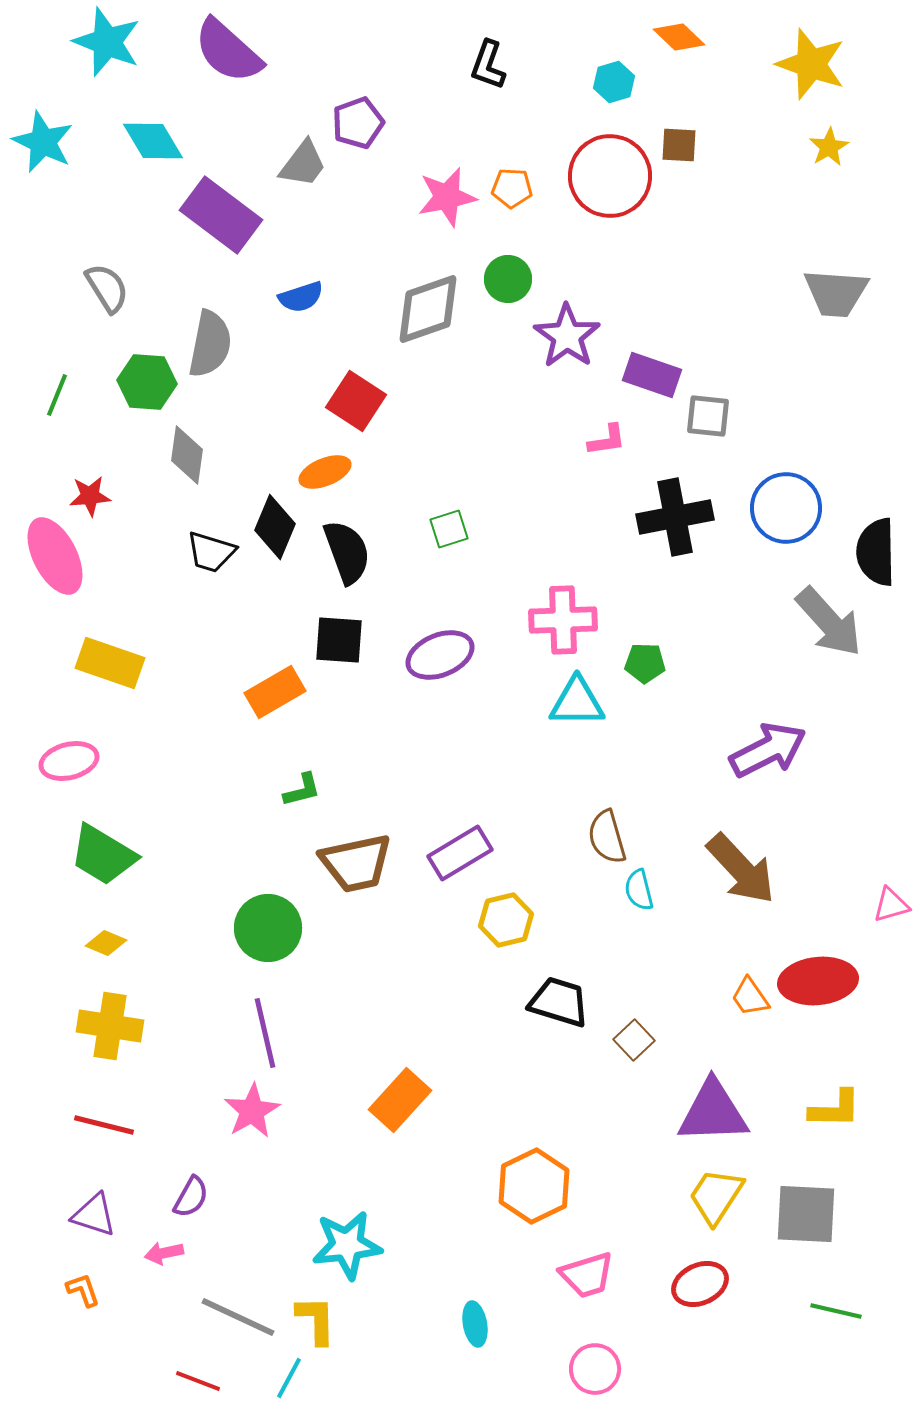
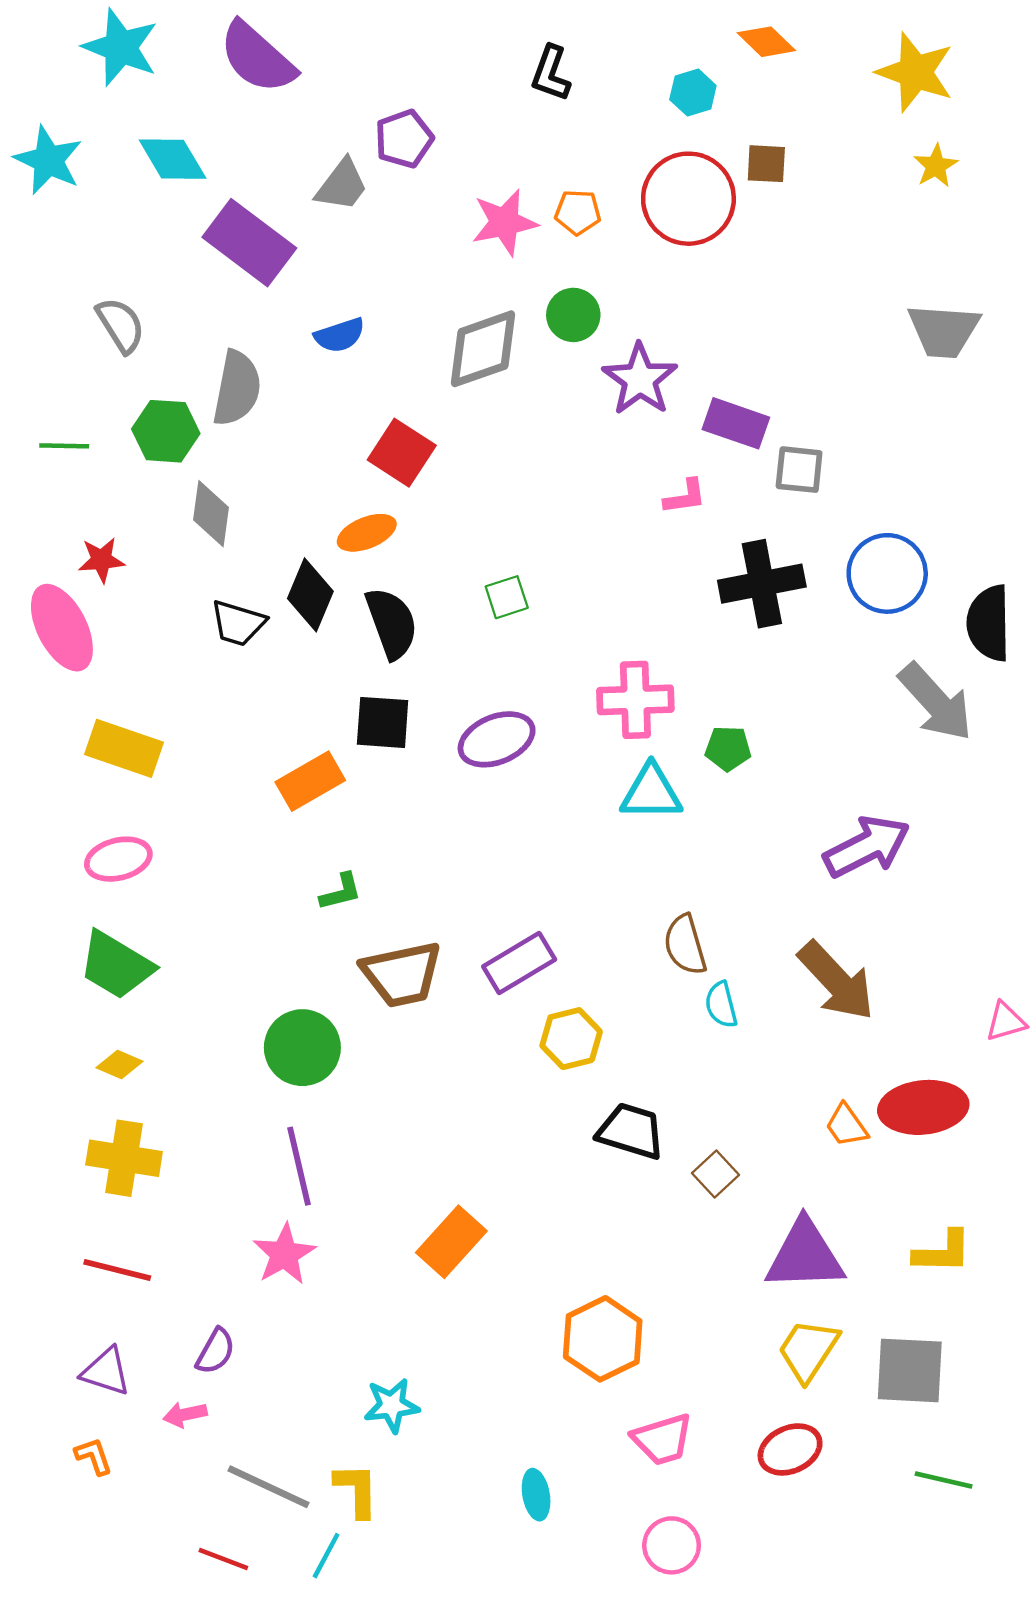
green line: (57, 395) -> (64, 446), turned 69
pink ellipse: (69, 761) -> (118, 859), moved
cyan star: (347, 1245) -> (392, 1405), size x0.7

